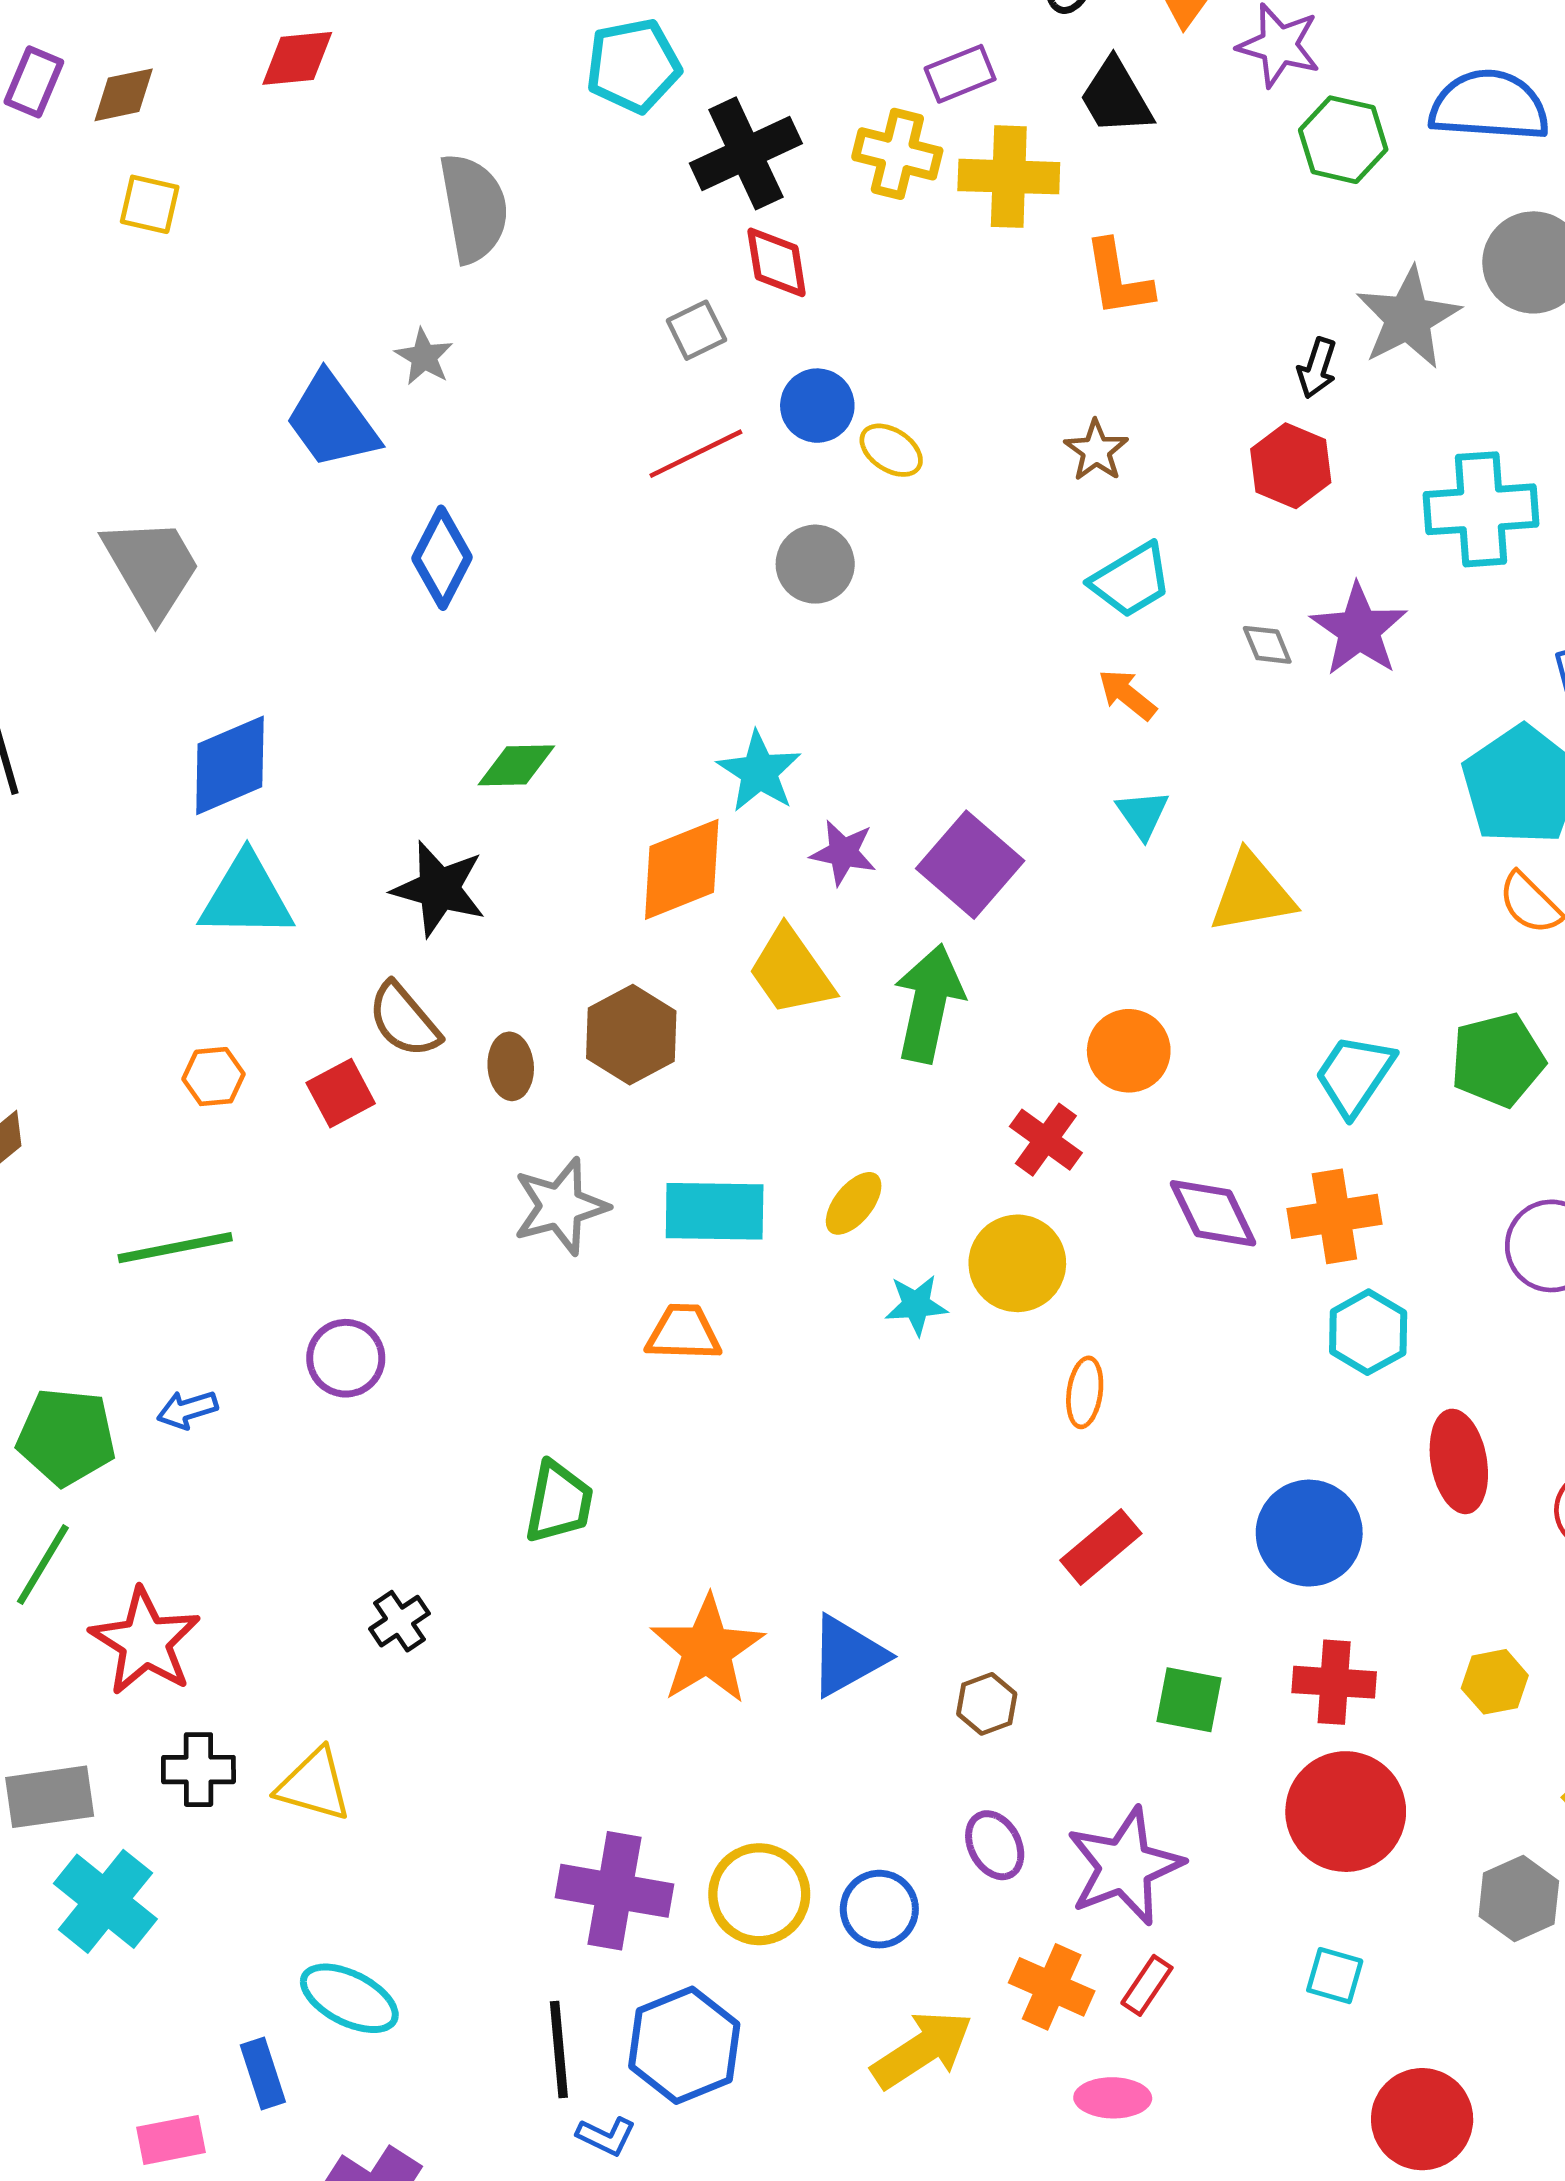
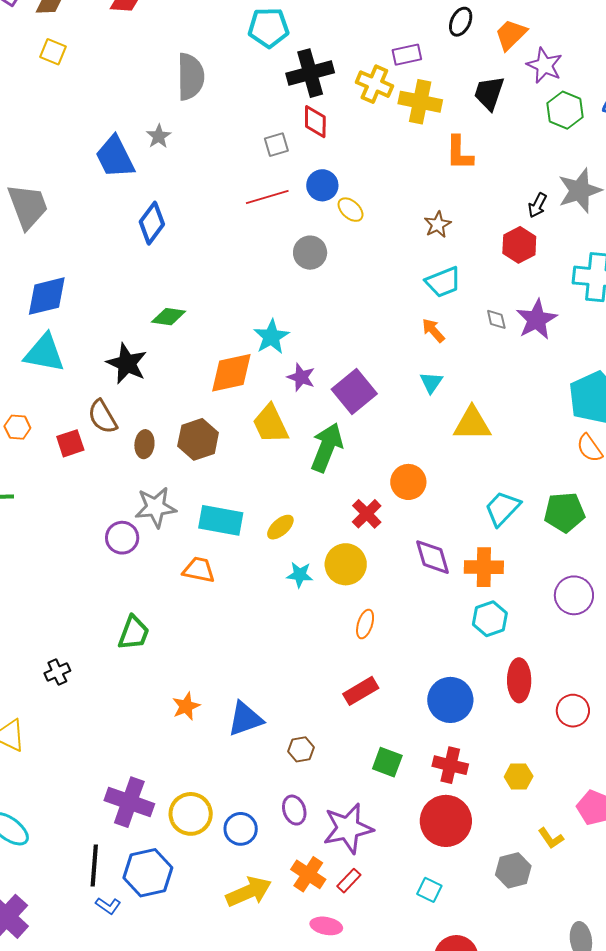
black trapezoid: (1116, 97) -> (489, 93), moved, turned 39
purple circle: (346, 1358) -> (122, 538), moved
orange star: (707, 1650) -> (186, 706), size x0.6

